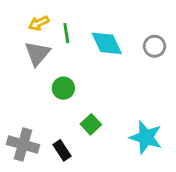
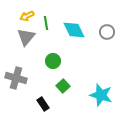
green circle: (63, 88) -> (53, 61), moved
gray cross: (23, 145) -> (16, 78), moved

